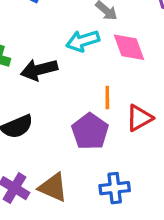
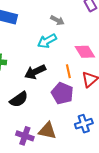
pink diamond: (129, 47) -> (85, 52), moved
black arrow: (39, 70) -> (35, 72), moved

